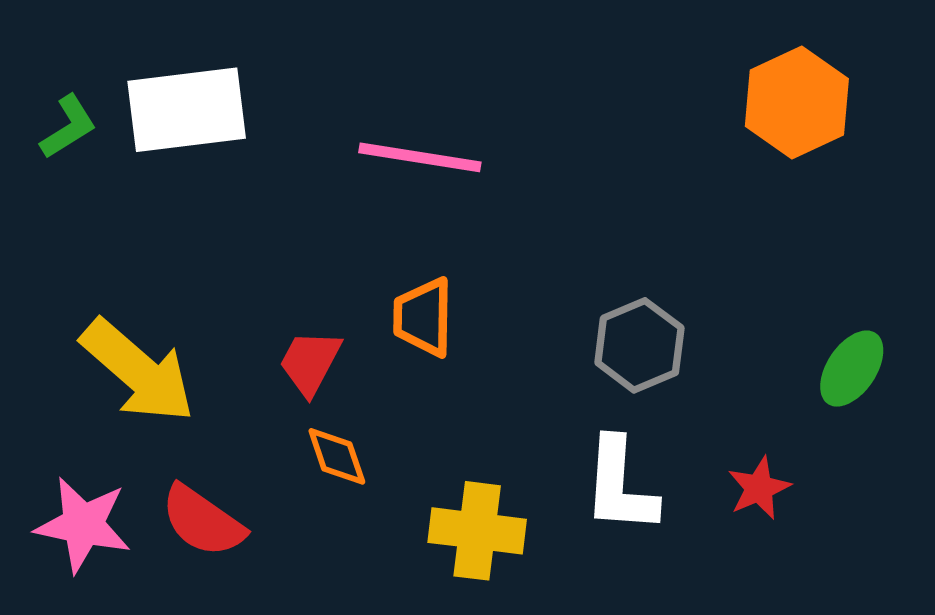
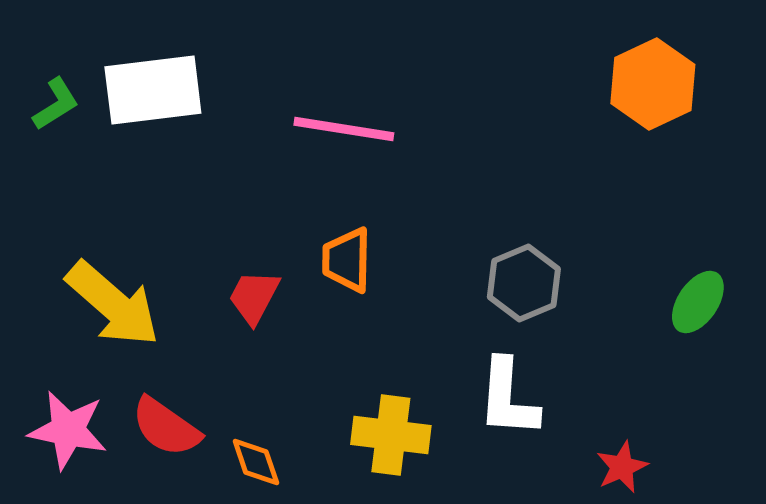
orange diamond: (337, 456) -> (256, 462), moved
red star: (759, 488) -> (622, 467), moved

